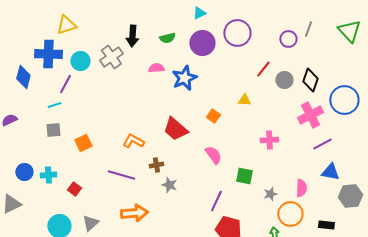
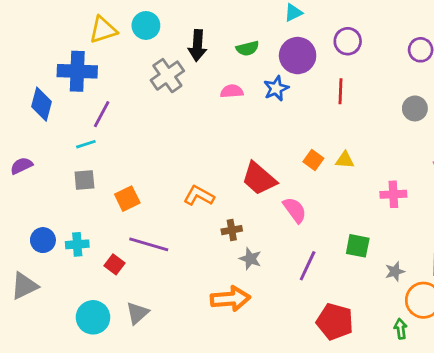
purple circle: (237, 33) -> (348, 41), size x0.7
cyan circle: (80, 61) -> (146, 25), moved
red line: (263, 69) -> (340, 91), moved, turned -36
blue star: (184, 78) -> (276, 88), moved, size x0.7
yellow triangle: (244, 100) -> (345, 160), moved
pink semicircle: (213, 155) -> (295, 210), moved
purple line: (121, 175) -> (149, 244), moved
purple line: (216, 201) -> (308, 266), moved
orange arrow: (134, 213) -> (230, 299), moved

